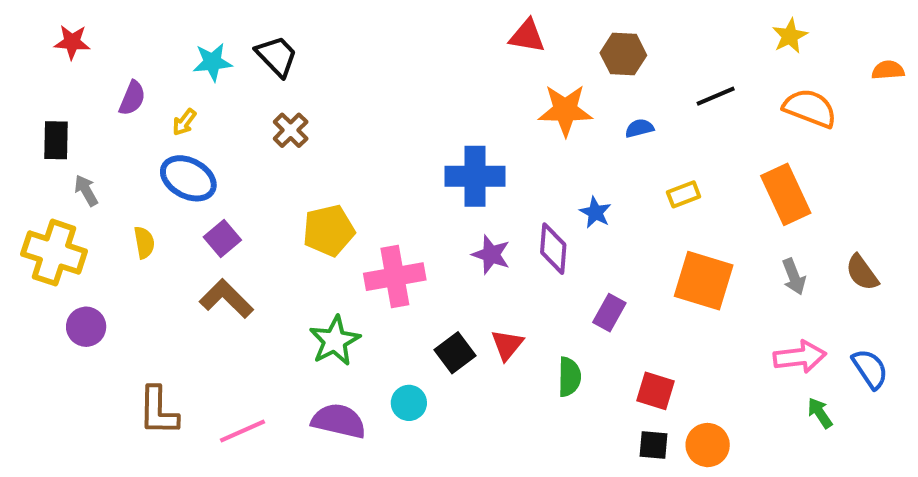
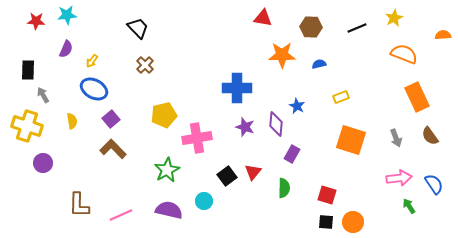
cyan star: (212, 62) -> (67, 15), moved
black line: (716, 96) -> (357, 28), moved
orange rectangle: (786, 194) -> (417, 97), moved
purple rectangle: (609, 313) -> (292, 154), moved

